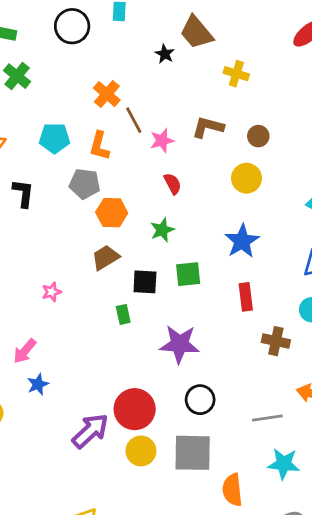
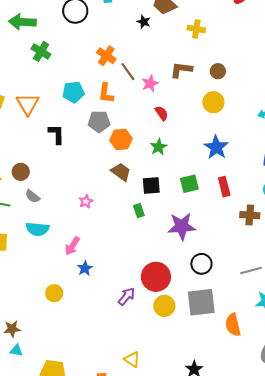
brown trapezoid: (105, 257) -> (121, 172), turned 75
green square: (188, 274) -> (189, 184), moved
purple arrow: (90, 431) -> (127, 296), size x0.7

